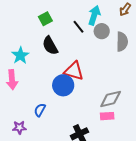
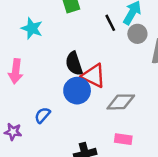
black semicircle: (50, 46) -> (74, 64), moved
cyan star: (20, 55) -> (32, 28), moved, turned -30
gray diamond: (111, 99) -> (121, 102), moved

